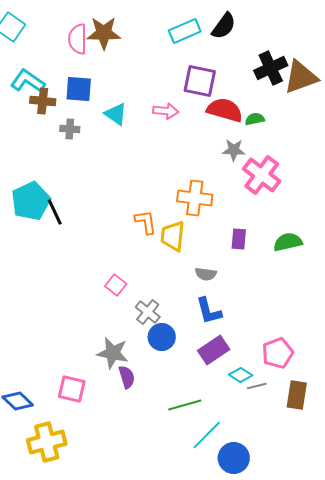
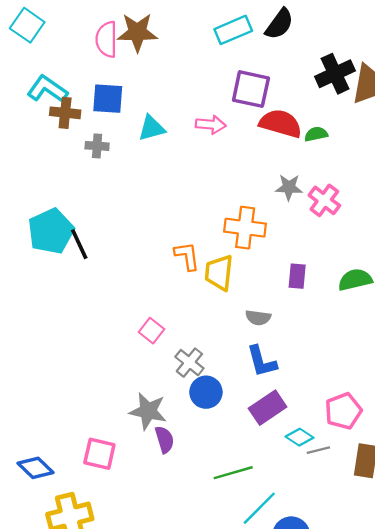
cyan triangle: (116, 114) -> (152, 128), turned -50
gray star: (234, 150) -> (289, 187), moved
pink cross: (262, 175) -> (324, 200), size x0.7

